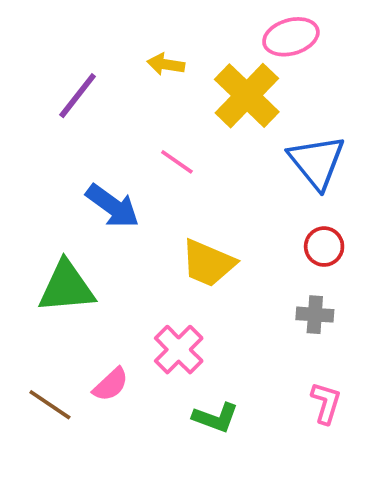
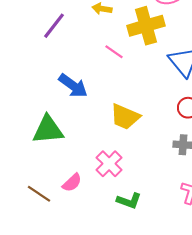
yellow cross: (247, 96) -> (146, 26), turned 30
pink line: (177, 162) -> (114, 52), moved

